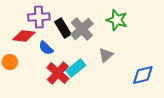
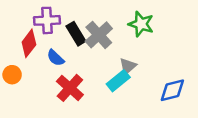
red diamond: (24, 36) -> (29, 43), turned -60
cyan rectangle: (76, 68) -> (118, 81), moved

